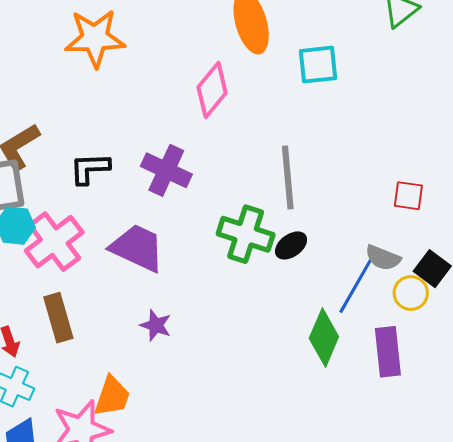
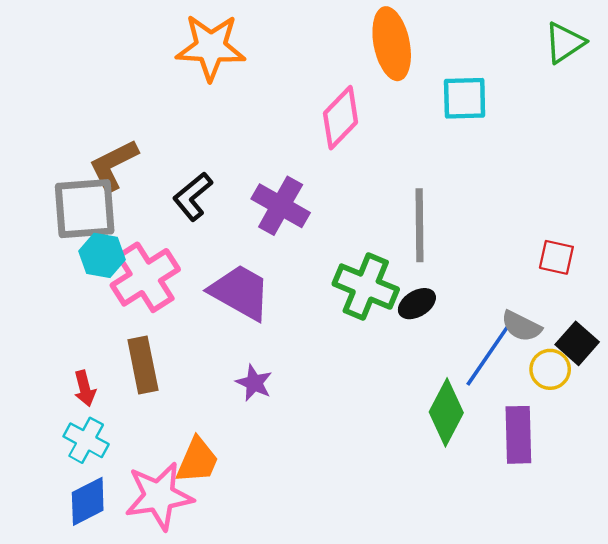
black L-shape: (90, 168) -> (193, 196), turned -42

